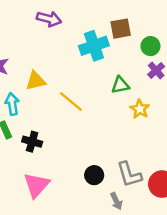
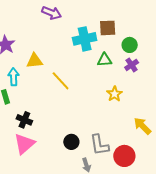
green triangle: (120, 85) -> (105, 60), moved
black cross: (32, 142) -> (24, 120), moved

